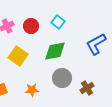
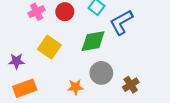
blue L-shape: (96, 44) -> (121, 22), moved
orange star: (32, 90) -> (75, 87), moved

